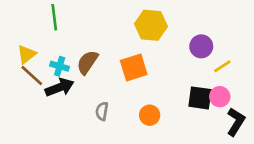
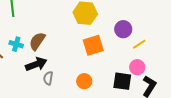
orange square: (134, 68) -> (93, 45), moved
black arrow: (60, 87) -> (36, 64), moved
black square: (200, 98) -> (122, 81), moved

